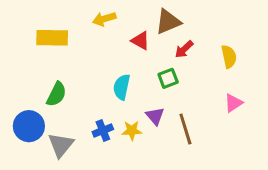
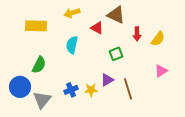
brown triangle: (168, 22) -> (116, 15), turned 48
red arrow: (184, 49) -> (137, 34), moved, turned -48
yellow semicircle: (229, 57) -> (158, 39), turned 49
cyan semicircle: (122, 87) -> (72, 45), moved
purple triangle: (155, 116) -> (107, 80), turned 40

